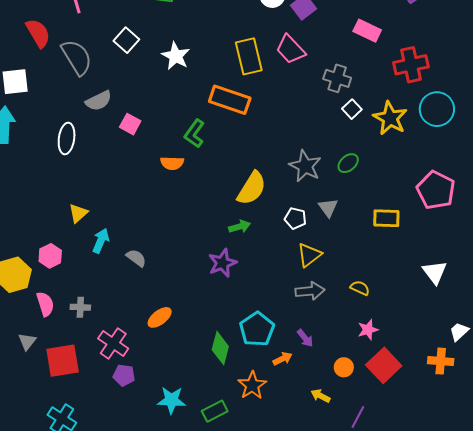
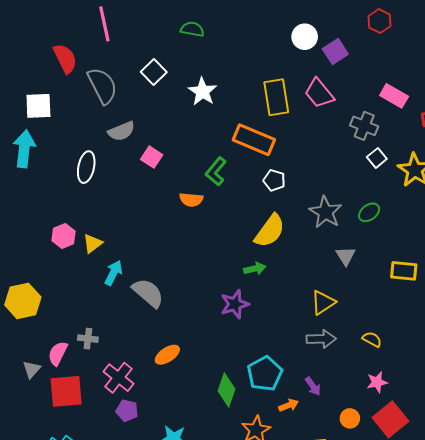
pink rectangle: (367, 31) -> (394, 96), moved
white pentagon: (295, 218) -> (274, 180), moved
pink hexagon: (50, 256) -> (64, 236), moved
gray semicircle: (136, 258) -> (148, 293), size x1.6
pink semicircle: (45, 304) -> (58, 353), moved, turned -140

